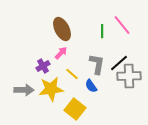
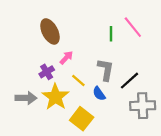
brown ellipse: (62, 29) -> (50, 31), moved
black line: (119, 63) -> (130, 81), moved
gray cross: (129, 76) -> (143, 106), moved
yellow star: (51, 89) -> (55, 97), turned -30

